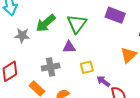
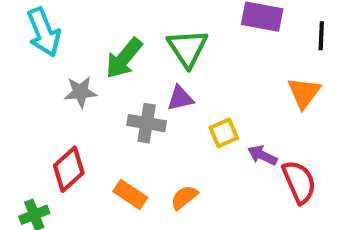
gray cross: (51, 67) -> (147, 123), moved, turned 30

